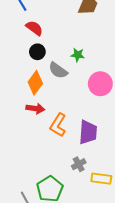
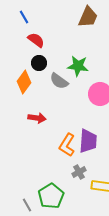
green star: (78, 55) -> (78, 66), size x1.5
orange diamond: (35, 83) -> (24, 82), moved
orange L-shape: (58, 125) -> (67, 145), moved

